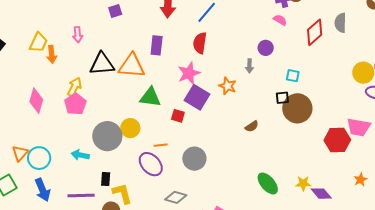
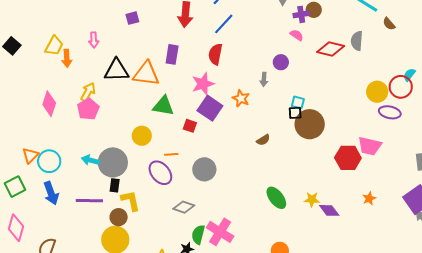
red diamond: (315, 32) -> (331, 49), turned 52
cyan square: (293, 76) -> (298, 102), moved
gray circle: (107, 136) -> (113, 162), moved

